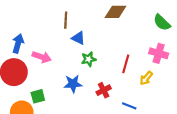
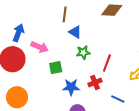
red line: (126, 64) -> (107, 63), moved
blue star: (73, 84) -> (71, 87), moved
green square: (38, 96) -> (56, 68), moved

